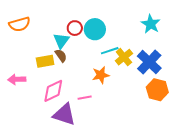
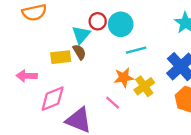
yellow cross: (124, 57) -> (144, 86), moved
pink diamond: (53, 91) -> (53, 99), moved
pink line: (85, 98) -> (113, 103), moved, turned 48

